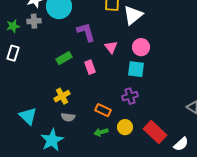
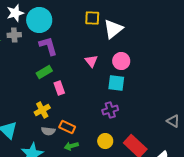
purple L-shape: (86, 32) -> (48, 46), moved
pink rectangle: (90, 67) -> (59, 88), moved
orange rectangle: (103, 110) -> (67, 127), moved
green arrow: (101, 132) -> (71, 146), moved

